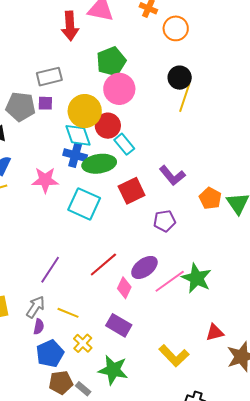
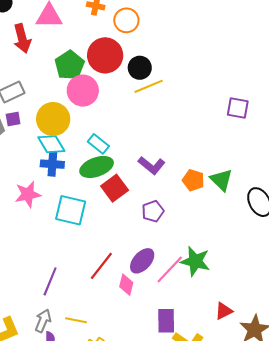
yellow line: (185, 98) -> (149, 86), turned 60
red circle: (108, 126) -> (105, 55), moved, size x1.4
green ellipse: (99, 164) -> (97, 167), moved
purple rectangle: (119, 325) -> (166, 321), moved, turned 70

